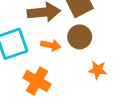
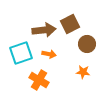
brown circle: (80, 37) -> (87, 44), moved

